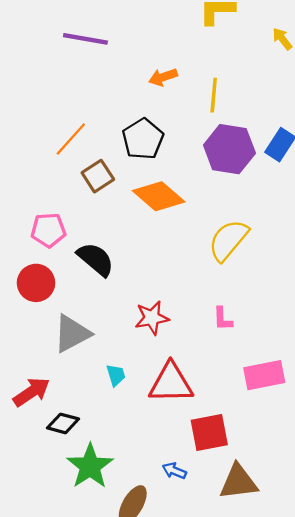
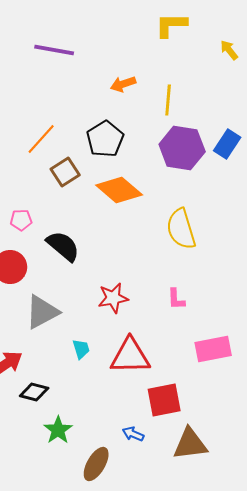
pink pentagon: (48, 230) -> (21, 220), size x0.7
yellow semicircle: (228, 240) -> (181, 229), turned -57
green star: (90, 466) -> (58, 430), size x0.7

